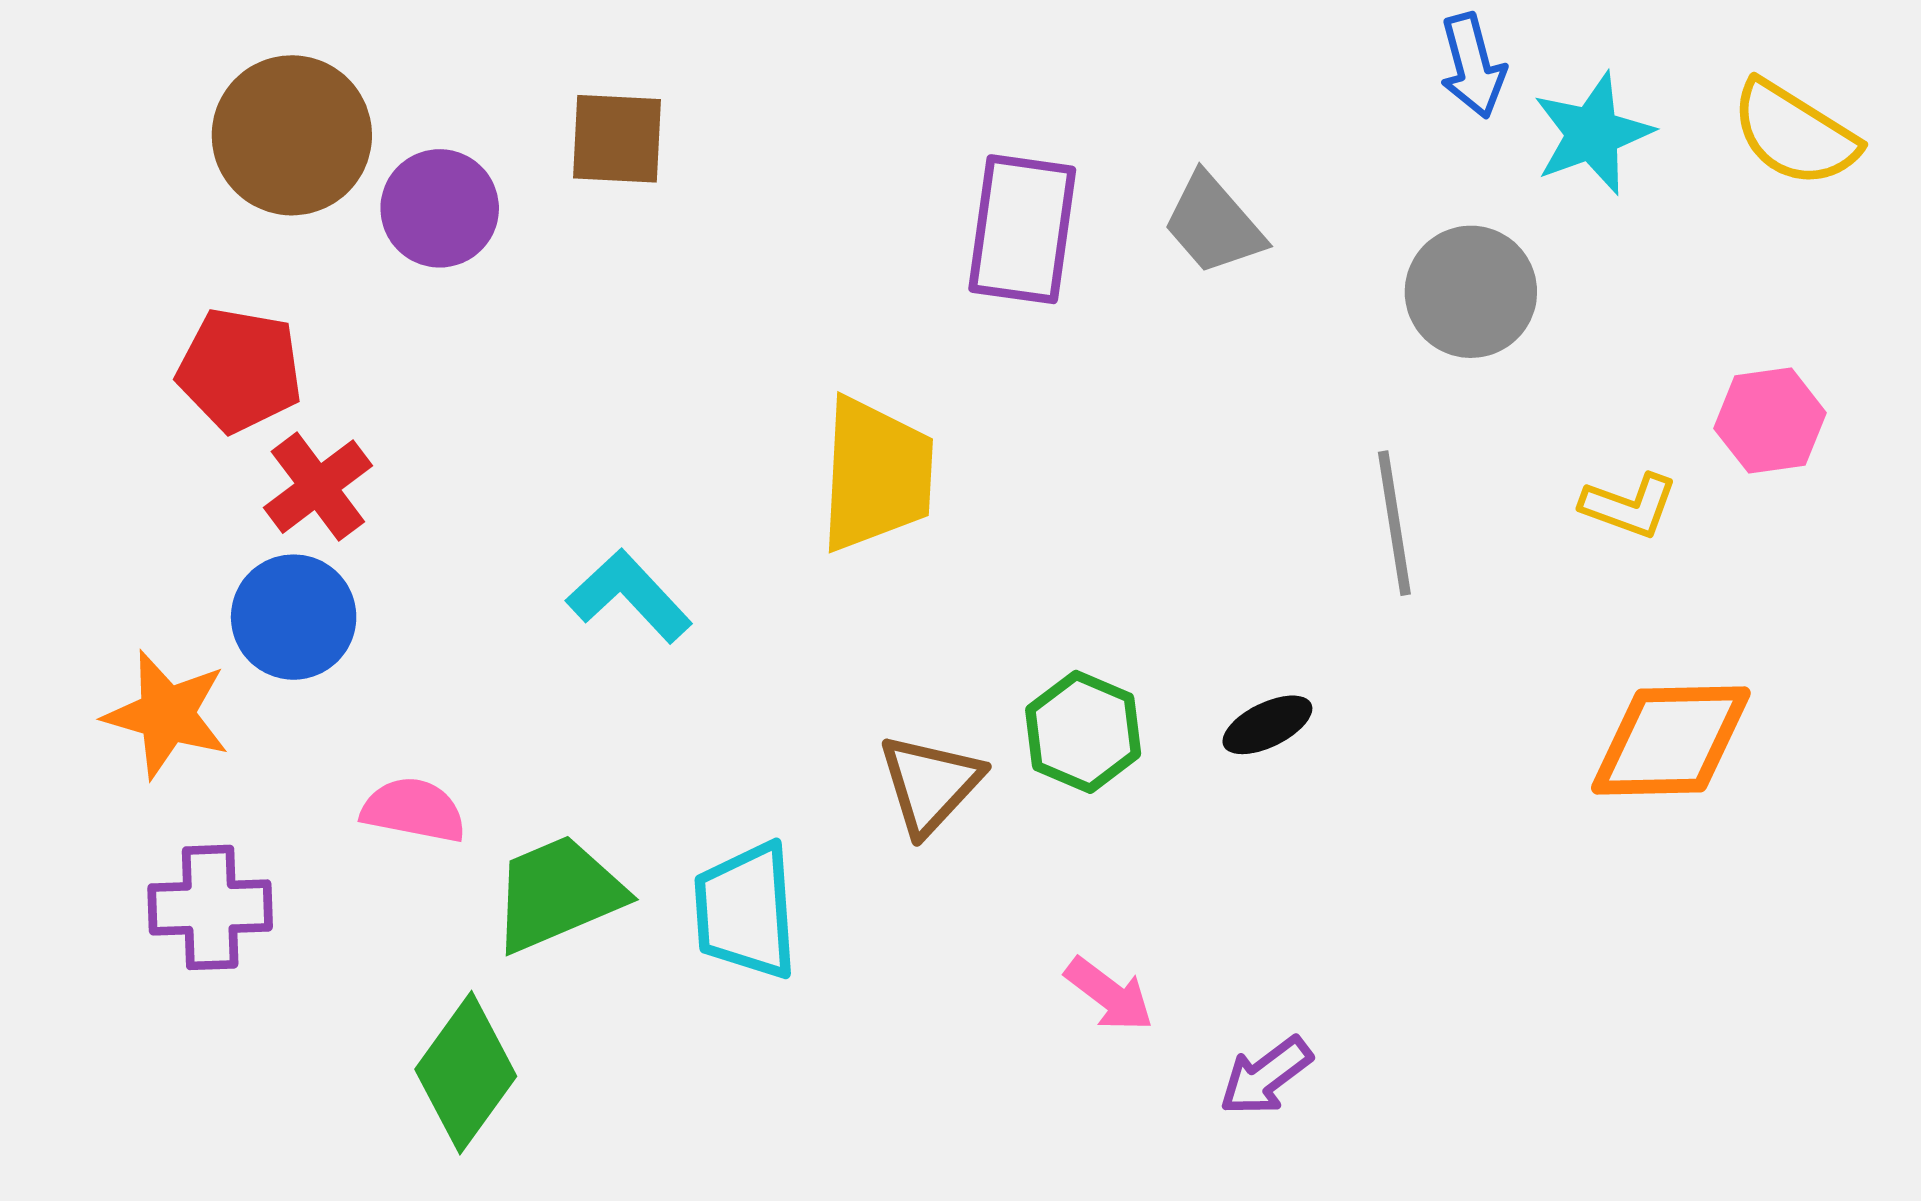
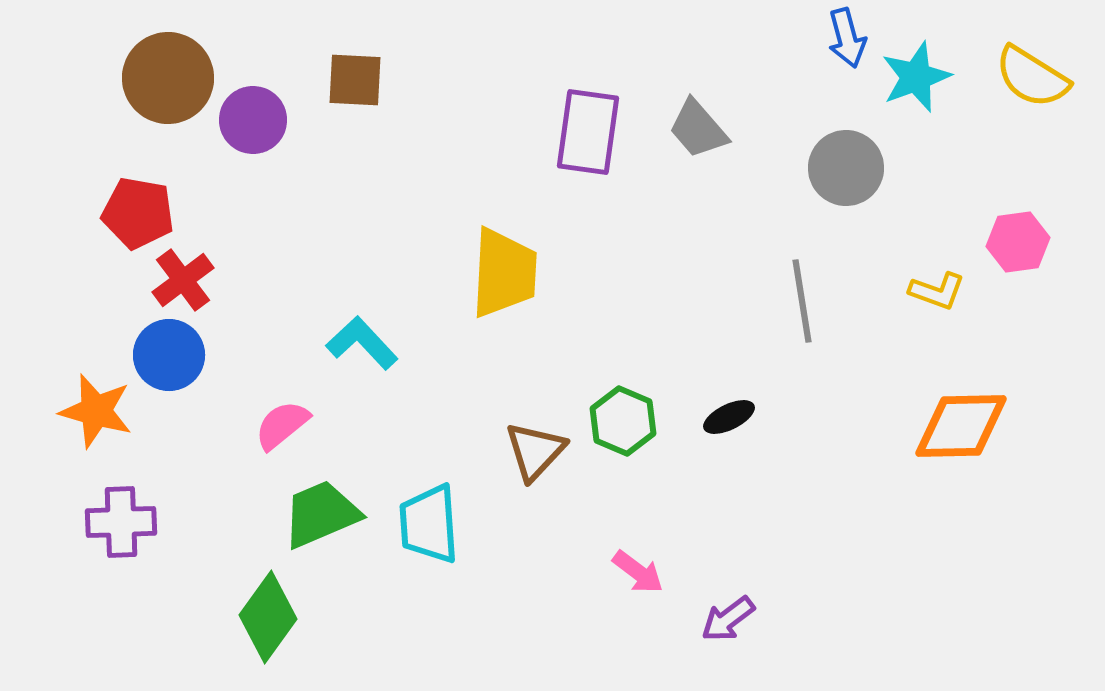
pink semicircle: (414, 810) -> (282, 425), moved, turned -50

